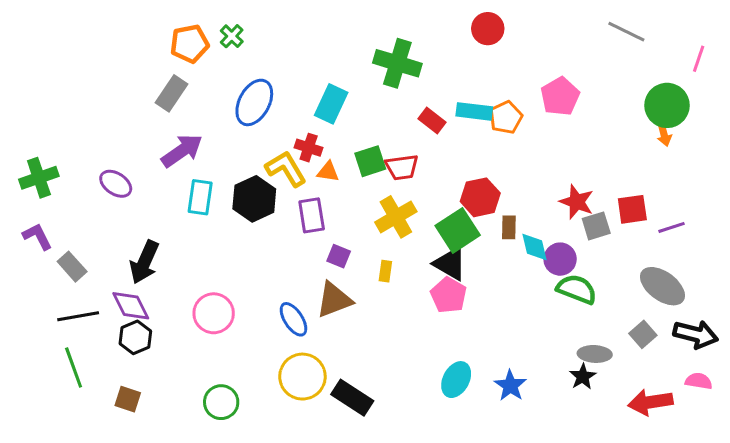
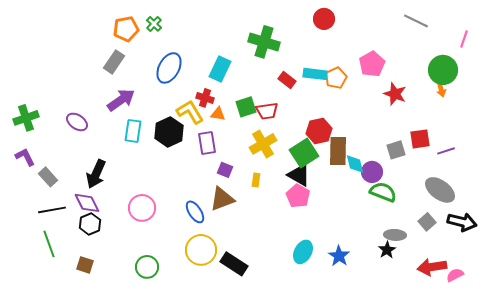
red star: (577, 202) -> (395, 94), moved
brown rectangle: (509, 227) -> (338, 151), size x1.8
pink semicircle: (699, 381) -> (455, 275), moved, turned -36

